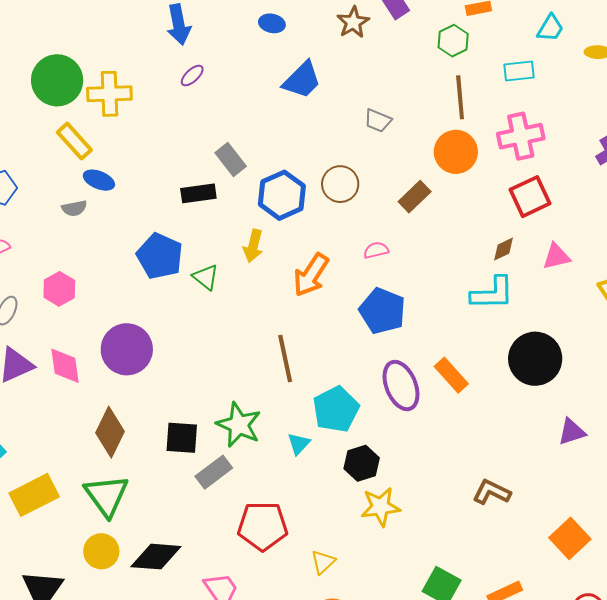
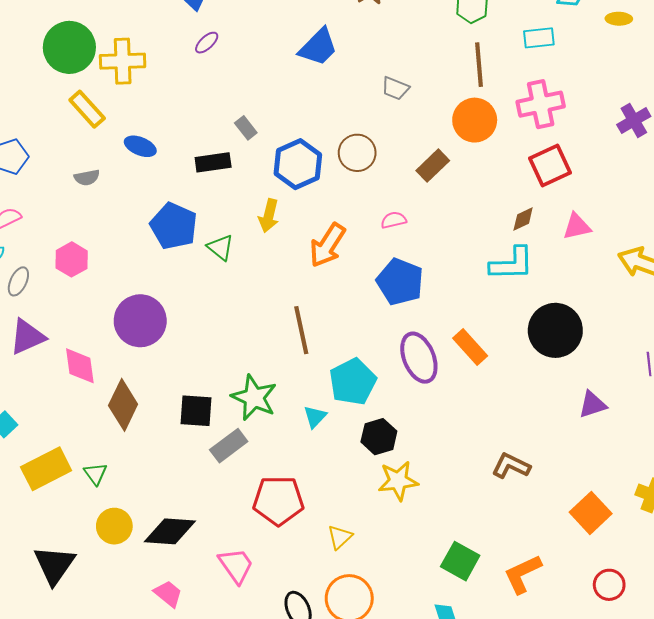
gray rectangle: (231, 160) -> (246, 128), size x0.7
blue ellipse: (99, 180) -> (140, 146), moved
pink diamond: (65, 366) -> (80, 366), moved
green triangle: (106, 496) -> (95, 474), moved, size x0.5

